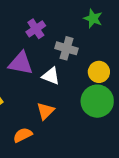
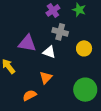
purple cross: (36, 29) -> (53, 10), moved
green circle: (97, 101) -> (85, 90), moved

